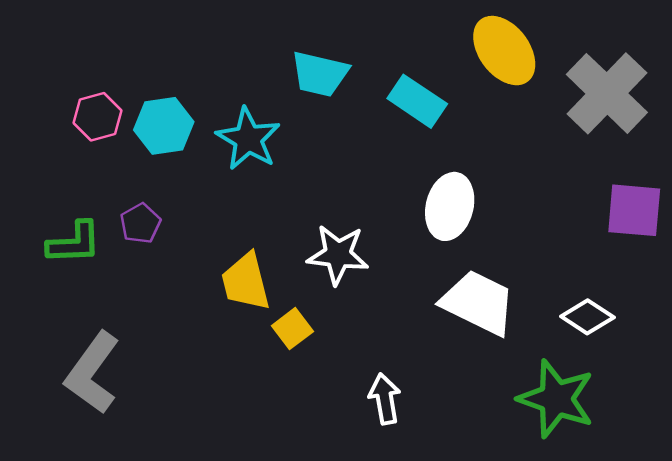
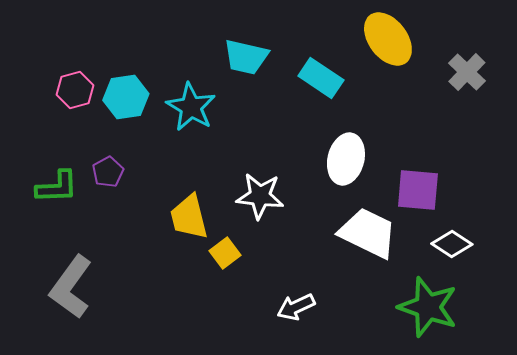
gray cross: (607, 93) -> (467, 72), size x0.6
purple square: (634, 210) -> (418, 190), moved
white arrow: (385, 399) -> (296, 307), turned -105

